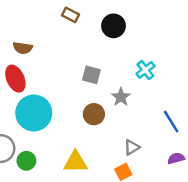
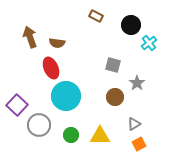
cyan cross: (145, 70) -> (149, 43), moved
gray triangle: (132, 147) -> (134, 124), moved
green circle: (26, 161) -> (71, 135), moved

